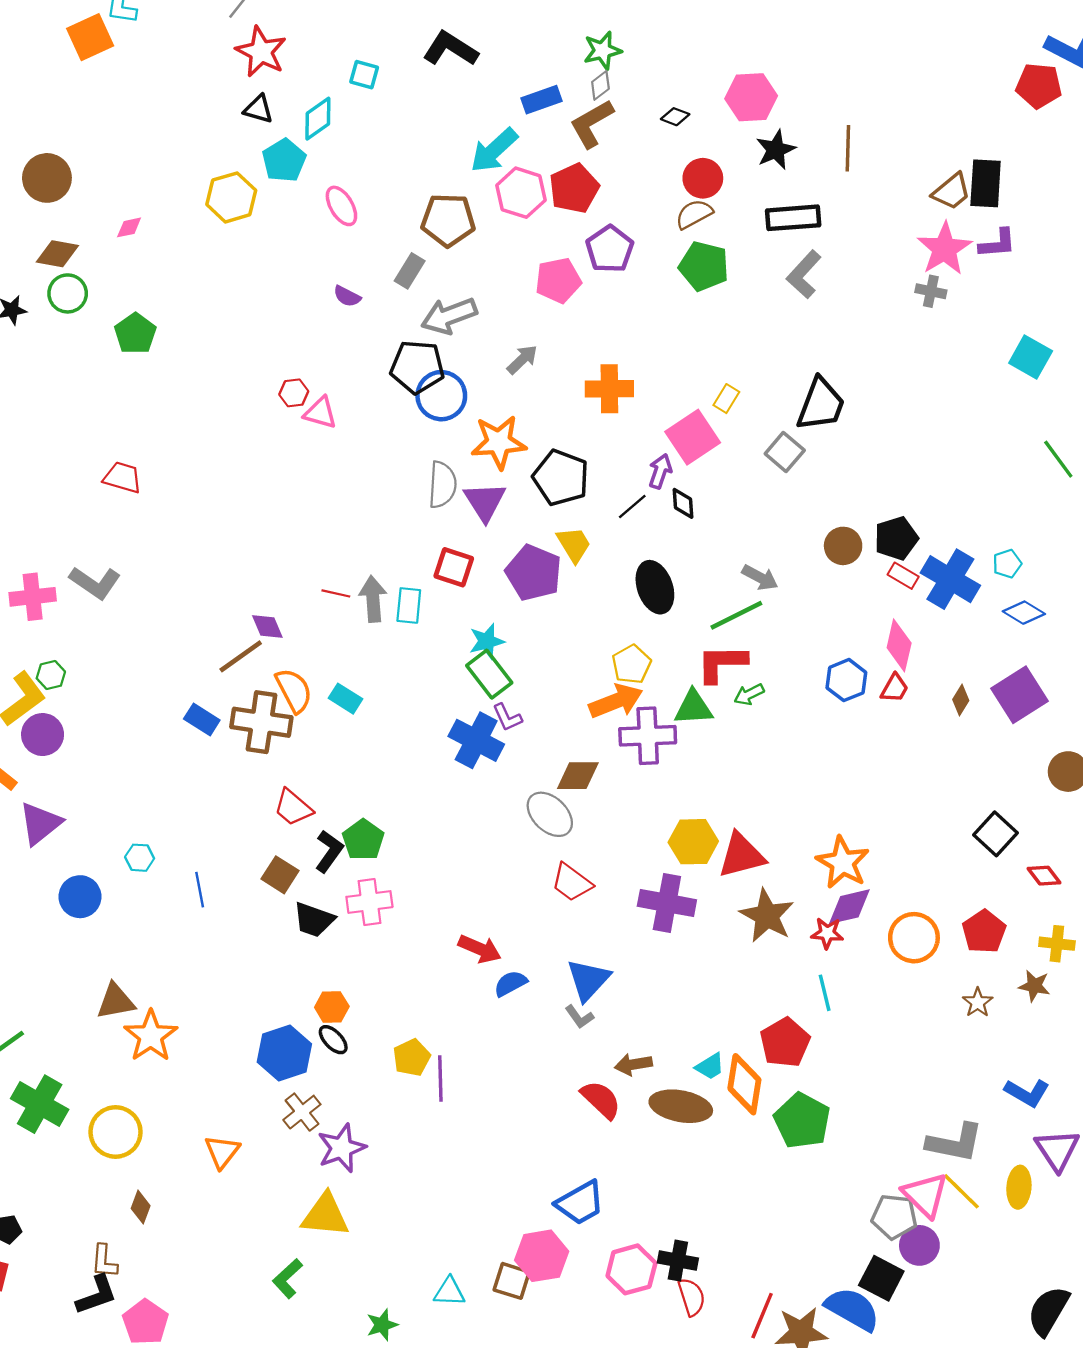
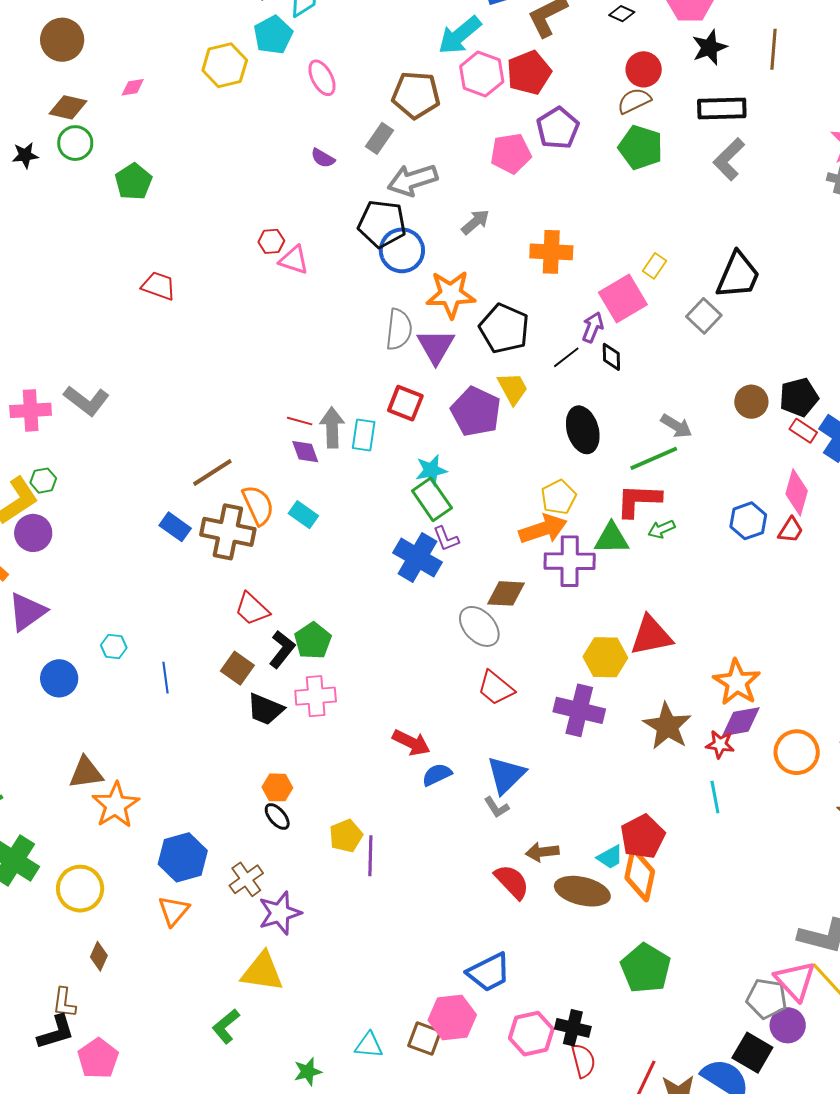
red trapezoid: (123, 477) -> (159, 286), moved
purple diamond: (267, 627) -> (305, 452), moved
red triangle: (741, 855) -> (651, 636), moved
red pentagon: (785, 1042) -> (643, 837), moved
blue hexagon: (284, 1053) -> (183, 857), moved
green pentagon: (802, 1121) -> (646, 968), moved

